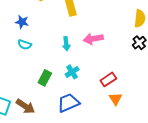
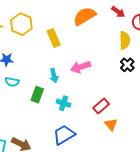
cyan cross: (72, 72) -> (64, 103), turned -32
green rectangle: (45, 78) -> (37, 95), moved

